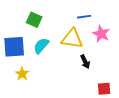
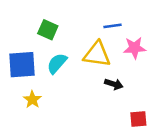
pink star: (101, 34) -> (135, 48), turned -30
black arrow: (85, 62) -> (114, 84), turned -48

